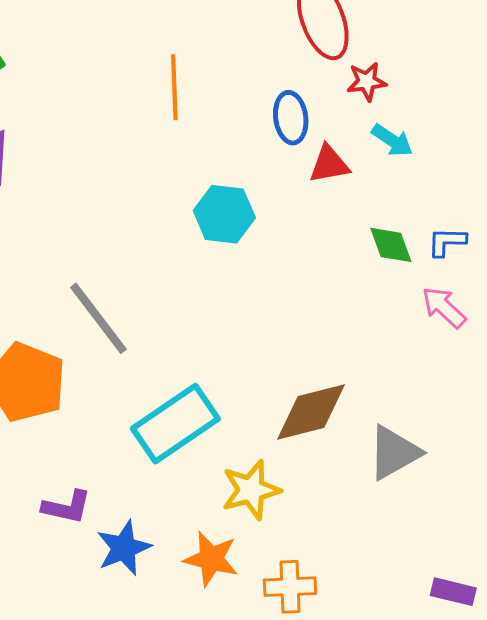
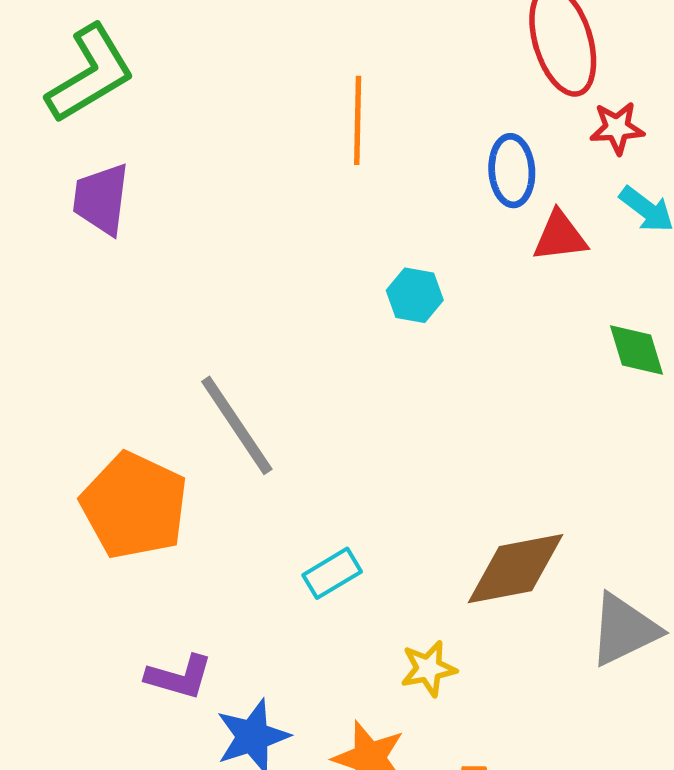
cyan hexagon: (224, 214) -> (415, 295), size x0.7
cyan rectangle: (175, 424) -> (332, 573), size x0.5
yellow star: (251, 490) -> (428, 669), size x0.7

